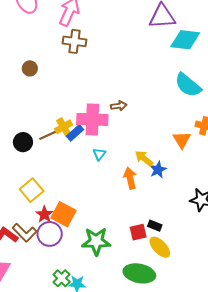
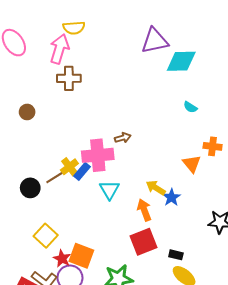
cyan semicircle: (188, 85) -> (190, 107), size x0.5
cyan triangle: (99, 154) -> (109, 190), size x1.5
red square: (138, 232) -> (144, 242), moved, size x1.5

